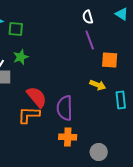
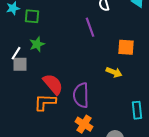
purple line: (90, 40) -> (90, 27), moved
cyan rectangle: (121, 100) -> (137, 110), moved
orange cross: (68, 137) -> (84, 124), turned 30

